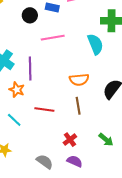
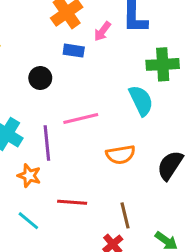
black circle: (30, 15) -> (40, 78), moved
pink line: (53, 38) -> (81, 119), moved
brown line: (78, 106) -> (125, 215), moved

